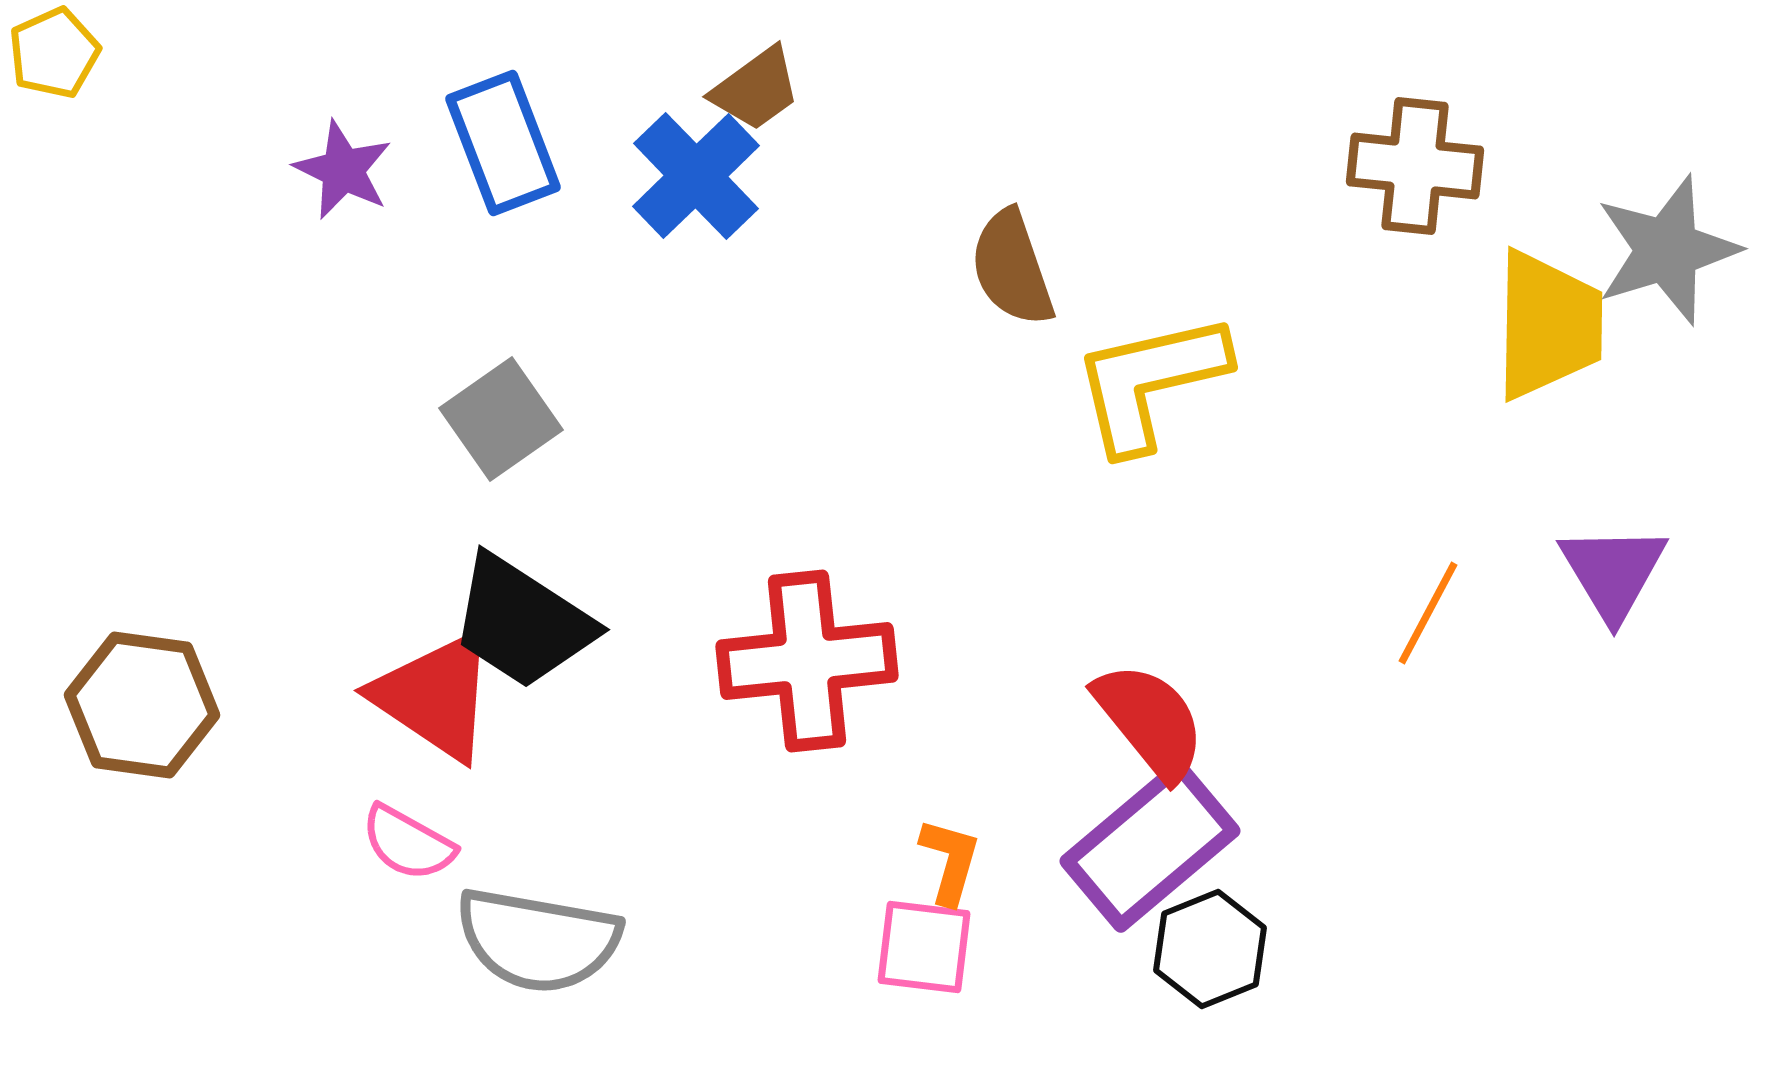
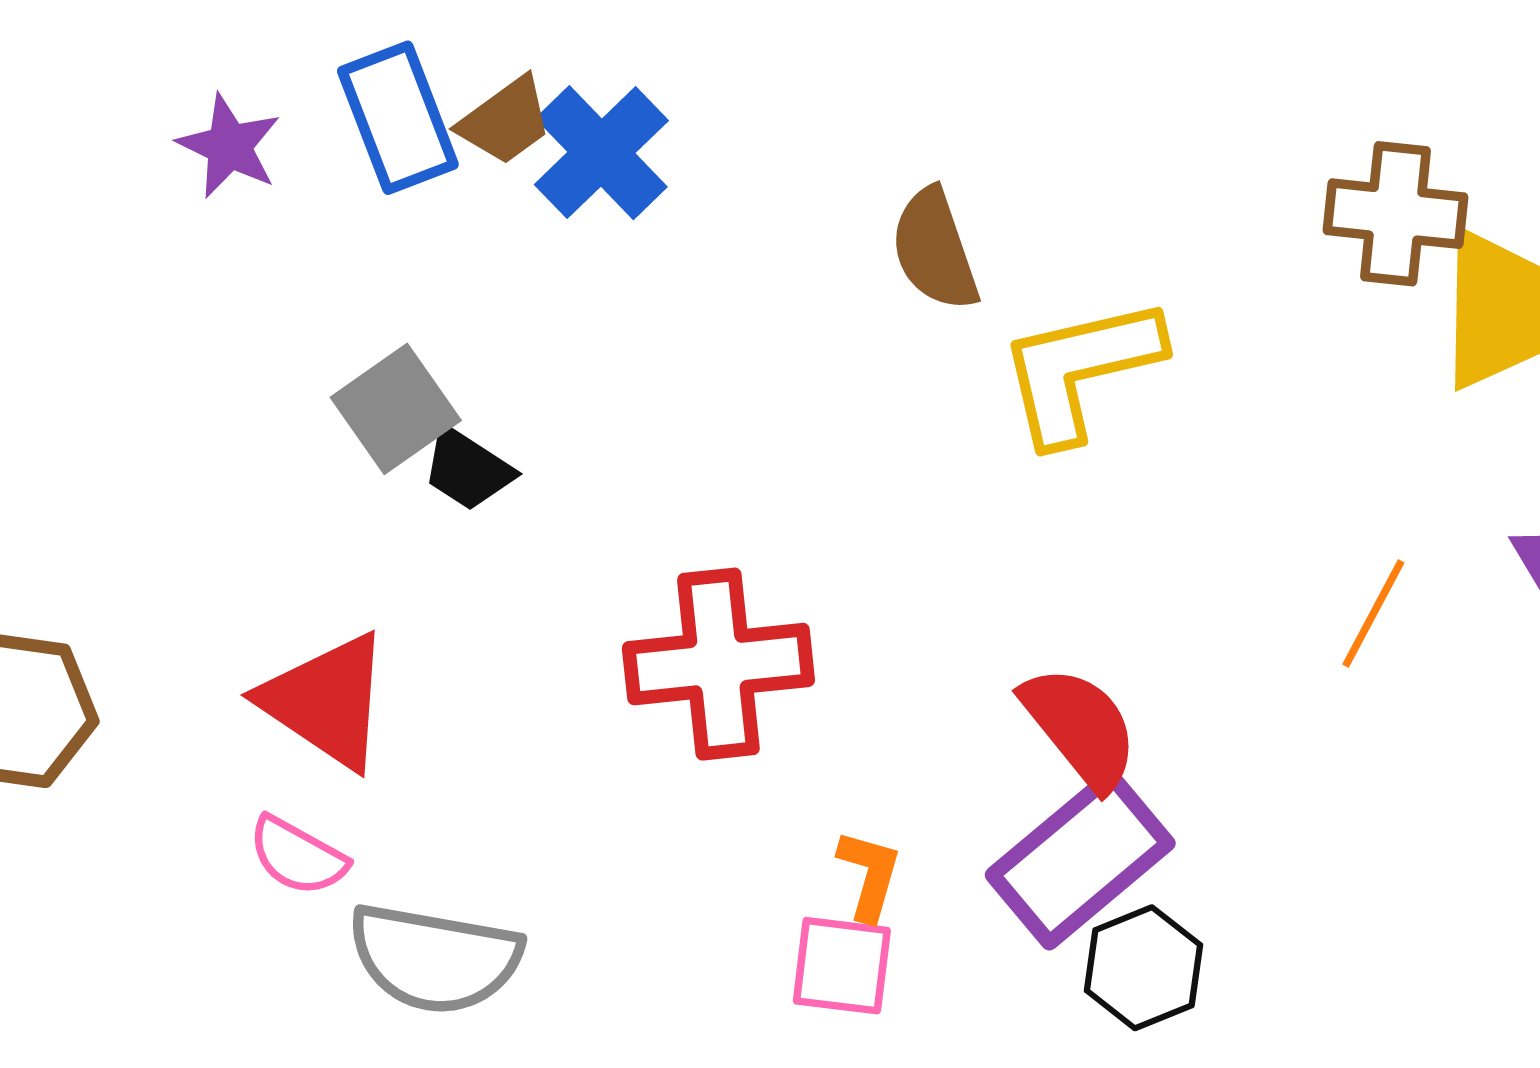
brown trapezoid: (756, 89) -> (505, 121), moved
brown cross: (1415, 166) -> (1396, 214), moved
black trapezoid: (522, 622) -> (467, 469), moved, size x0.6

